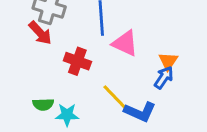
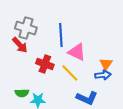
blue arrow: (164, 78) -> (103, 75), turned 49
yellow line: (115, 97) -> (70, 73), moved

